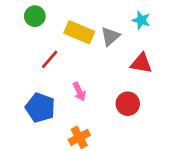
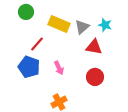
cyan star: (141, 20) -> (105, 25), moved
red triangle: (141, 63) -> (94, 47), moved
blue pentagon: (40, 108) -> (29, 67), moved

